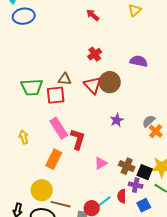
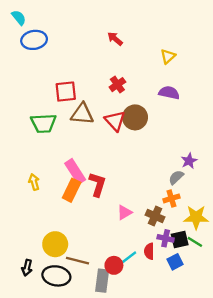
yellow triangle: (135, 10) -> (168, 56), moved
brown triangle: (65, 79) -> (82, 114), size x1.5
red square: (56, 95) -> (66, 92), moved
purple star: (117, 120) -> (189, 161), moved
gray semicircle: (149, 121) -> (176, 177), moved
orange cross: (156, 131) -> (171, 198), moved, turned 32
orange rectangle: (54, 159) -> (72, 190), moved
black square: (145, 172) -> (180, 240), moved, turned -35

